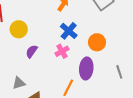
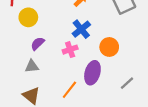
gray line: (119, 72) -> (127, 83), turned 56
gray triangle: (19, 83) -> (32, 66), moved

